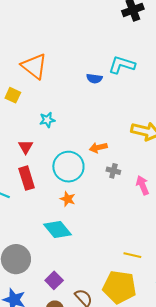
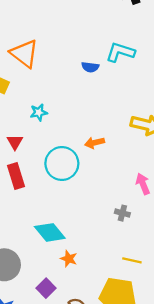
gray cross: (113, 171) -> (122, 213), moved
orange star: (68, 199) -> (69, 259), moved

